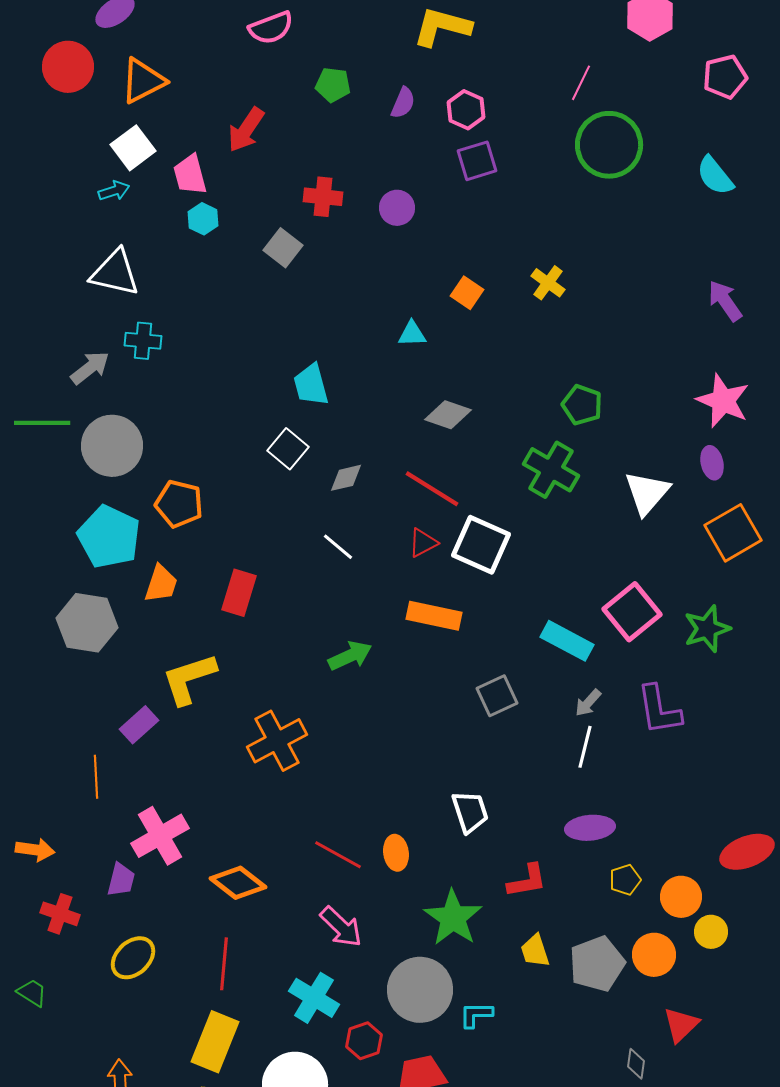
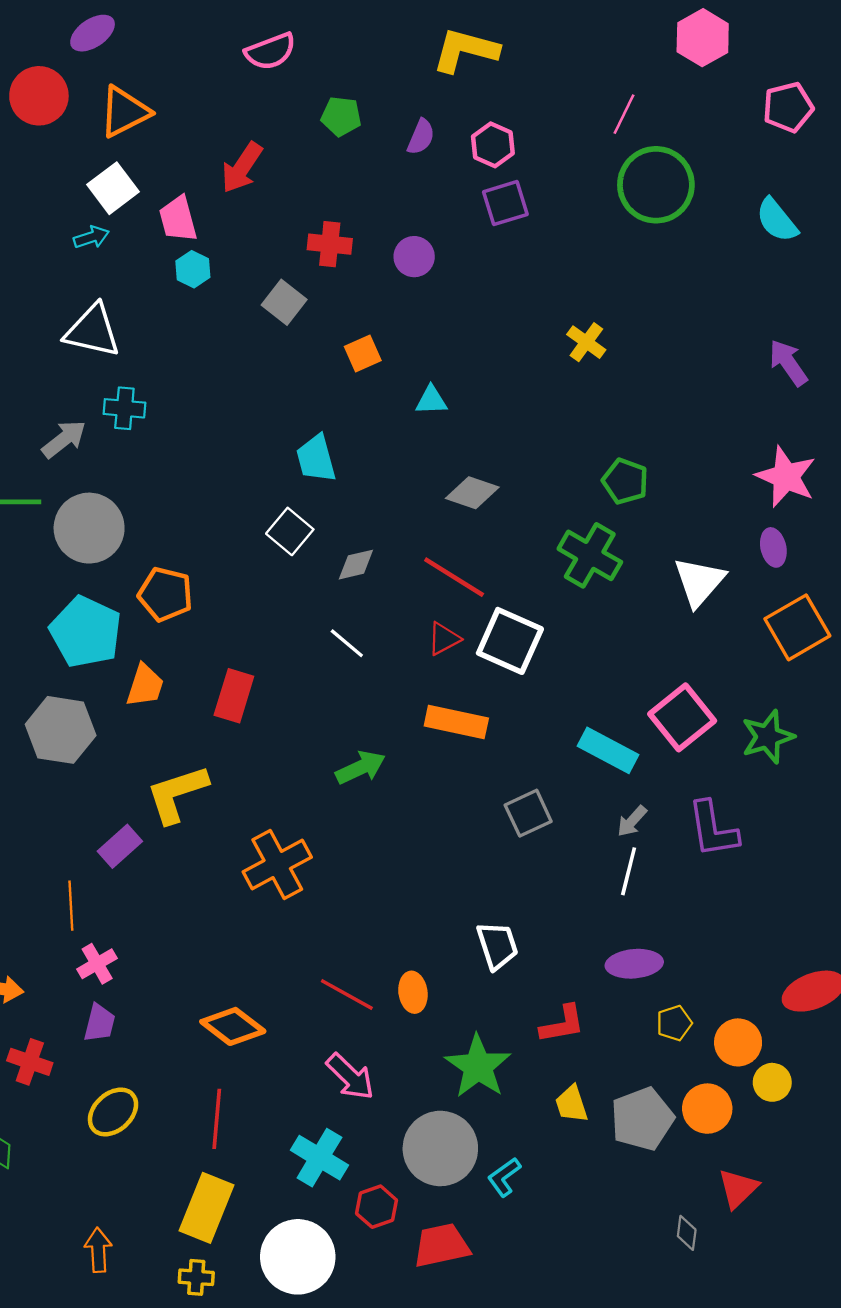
orange square: (467, 293) -> (363, 354), moved, turned 32
pink cross: (160, 836) -> (97, 964), moved, size x0.6
cyan L-shape: (476, 1015) -> (504, 1177), turned -36

